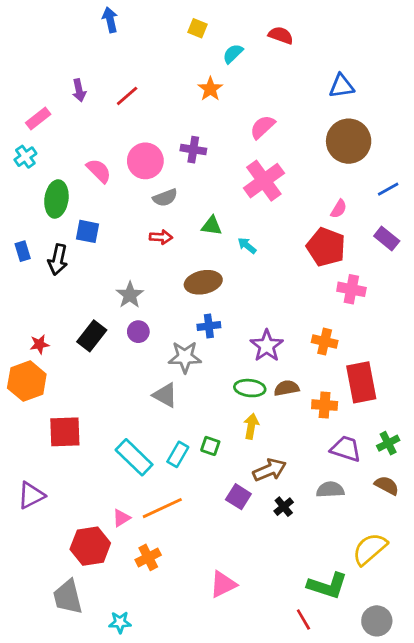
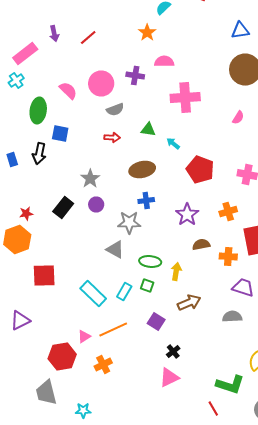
pink rectangle: (38, 119) -> (25, 54), size x1.4
pink semicircle: (262, 127) -> (164, 62), moved, turned 42
pink cross: (264, 181) -> (185, 98), turned 32
red pentagon: (326, 247) -> (200, 170), moved
blue rectangle: (23, 251) -> (12, 160), moved
orange cross: (325, 342) -> (228, 212), turned -30
green ellipse: (250, 388) -> (150, 262), moved
purple square: (238, 497) -> (156, 322), moved
black cross: (284, 507) -> (173, 352), moved
pink triangle: (223, 584) -> (169, 378), moved

